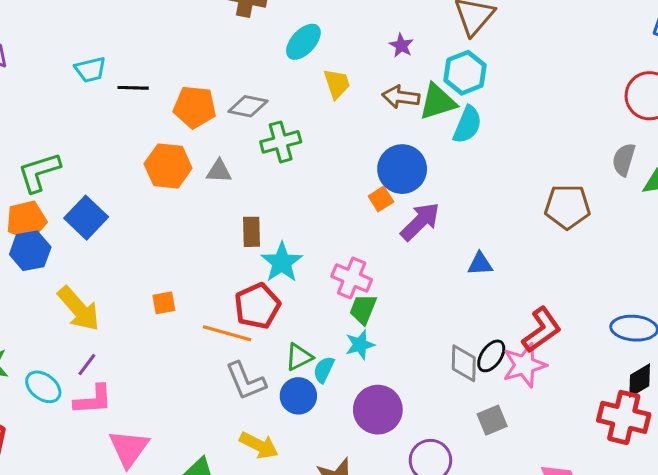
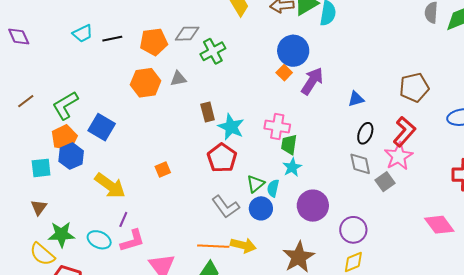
brown pentagon: (567, 207) -> (414, 87), moved
orange line: (227, 333) -> (213, 246), moved
black ellipse: (491, 356) -> (365, 133), moved
gray square: (492, 420) -> (385, 182), moved

